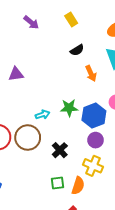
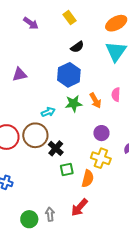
orange arrow: (91, 73) -> (95, 100), moved
blue hexagon: (94, 115) -> (69, 75), moved
black cross: (60, 150) -> (56, 148), moved
green square: (57, 183) -> (67, 169), moved

